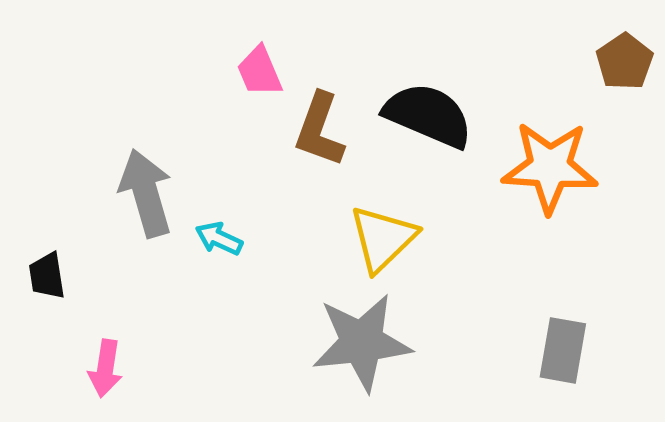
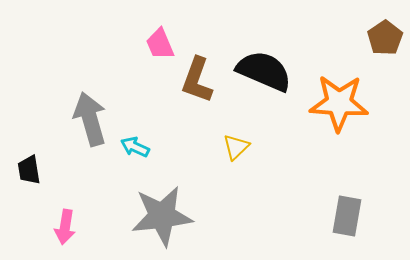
yellow triangle: (383, 239) -> (236, 147), size x0.6
gray star: (362, 342) -> (162, 216), moved

